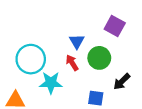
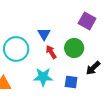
blue triangle: (77, 41) -> (44, 34), moved
cyan star: (51, 83) -> (43, 77), moved

